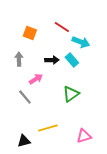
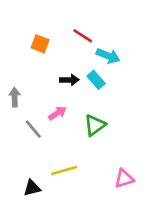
gray arrow: (19, 59) -> (15, 97), moved
pink arrow: (36, 79) -> (57, 113), moved
pink triangle: (84, 136) -> (124, 179), moved

